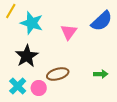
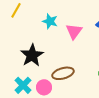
cyan star: (32, 23) -> (50, 21), moved, size x0.7

